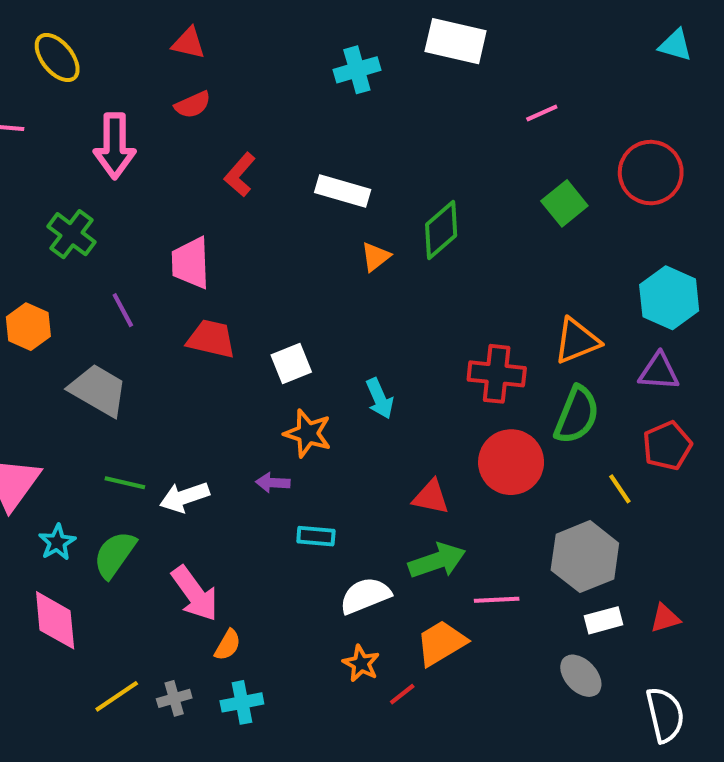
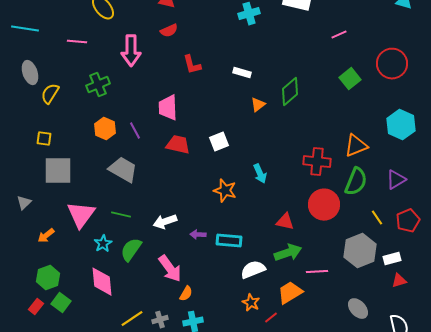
red L-shape: (240, 175) -> (192, 65), turned -55
white rectangle: (343, 191) -> (242, 73), size x0.7
green cross: (71, 234) -> (98, 85), moved, turned 30
orange hexagon: (28, 327) -> (105, 129), moved
white square: (291, 364) -> (219, 142), moved
purple triangle: (659, 372) -> (396, 180), moved, turned -35
red pentagon: (667, 446) -> (408, 221), moved
green line: (125, 483) -> (121, 215), moved
purple arrow: (273, 483) -> (198, 235), moved
cyan rectangle: (316, 536) -> (229, 241), size x1.4
white rectangle: (603, 620) -> (392, 259), moved

